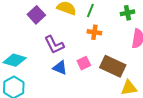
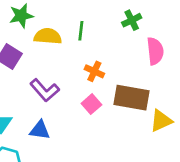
orange cross: (94, 32) -> (94, 71), moved, turned 32
blue triangle: (60, 68) -> (40, 130), moved

